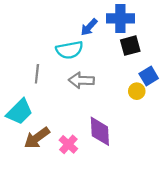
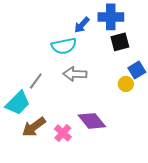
gray line: (37, 74) -> (36, 81), moved, turned 30
purple diamond: (100, 131) -> (92, 121), turned -36

